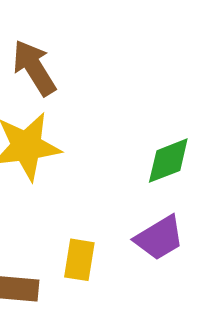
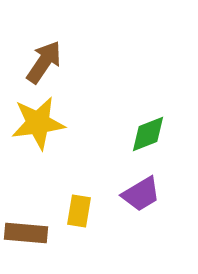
brown arrow: (34, 68) -> (44, 62), turned 66

